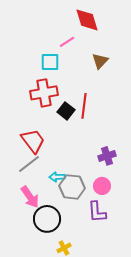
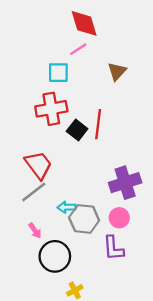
red diamond: (87, 20) -> (84, 23), moved
purple cross: (107, 156) -> (125, 183), size x1.5
pink arrow: (30, 197) -> (35, 231), size x0.6

